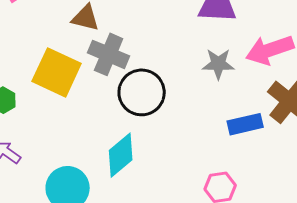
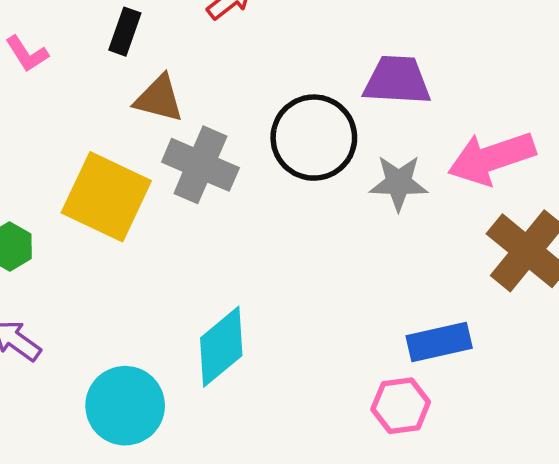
black circle: (142, 92) -> (314, 138), moved
blue rectangle: (245, 124) -> (439, 342), moved

